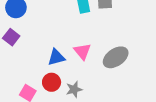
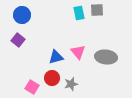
gray ellipse: (116, 57) -> (106, 57), turned 40

